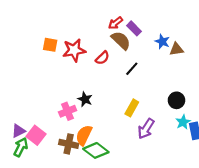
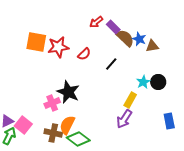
brown semicircle: (121, 40) -> (125, 38), moved
orange square: (50, 45) -> (36, 42), size x1.5
black star: (85, 99) -> (68, 92), size x1.6
black circle: (176, 100) -> (158, 82), moved
yellow rectangle: (132, 108) -> (130, 100), moved
cyan star: (183, 122) -> (143, 82), moved

